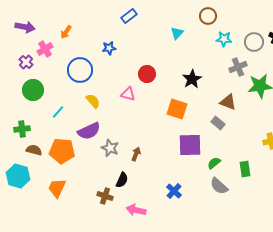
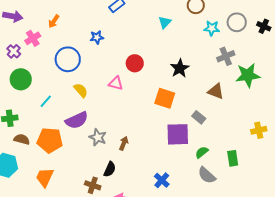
gray circle: (254, 42) -> (237, 22), moved
gray rectangle: (218, 123) -> (199, 117), moved

